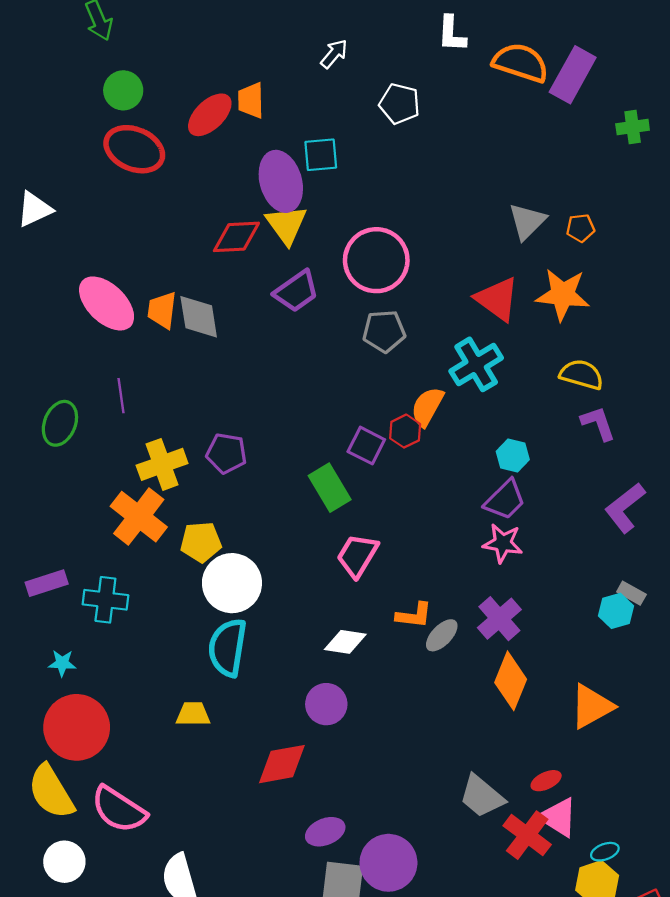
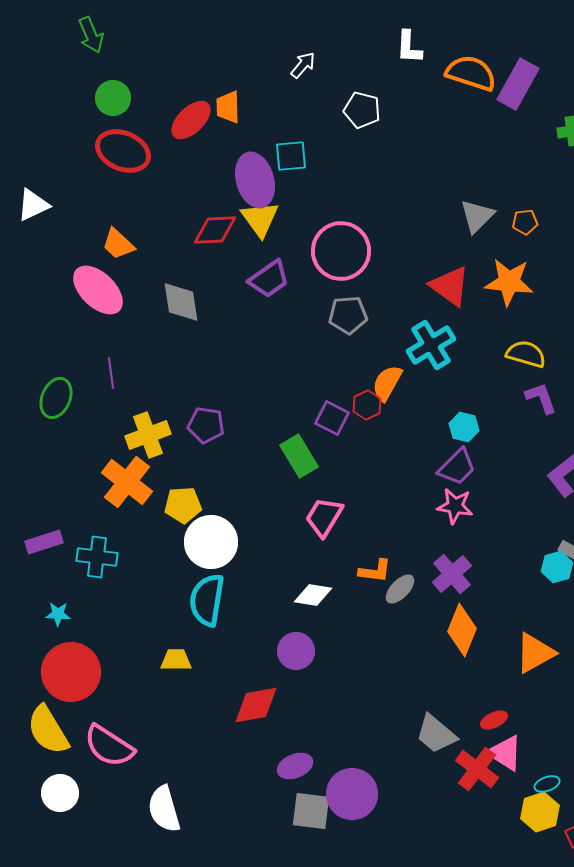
orange trapezoid: (162, 310) -> (118, 244), moved, turned -54

